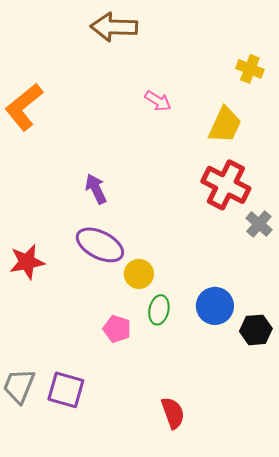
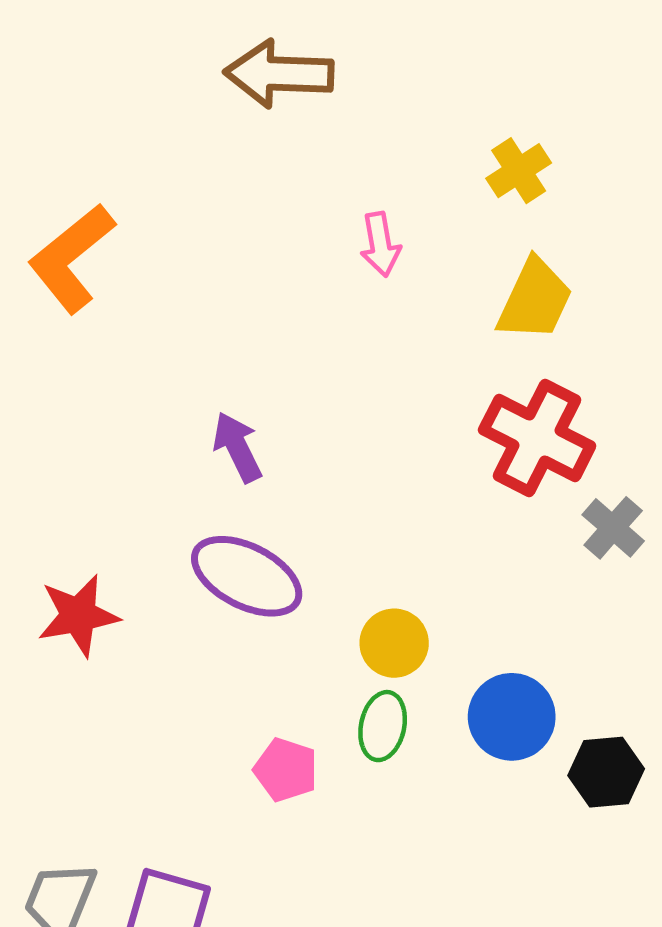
yellow cross: (250, 69) -> (519, 171), moved, turned 36
pink arrow: (158, 101) -> (380, 244), turned 48
yellow circle: (139, 274) -> (394, 643), moved

